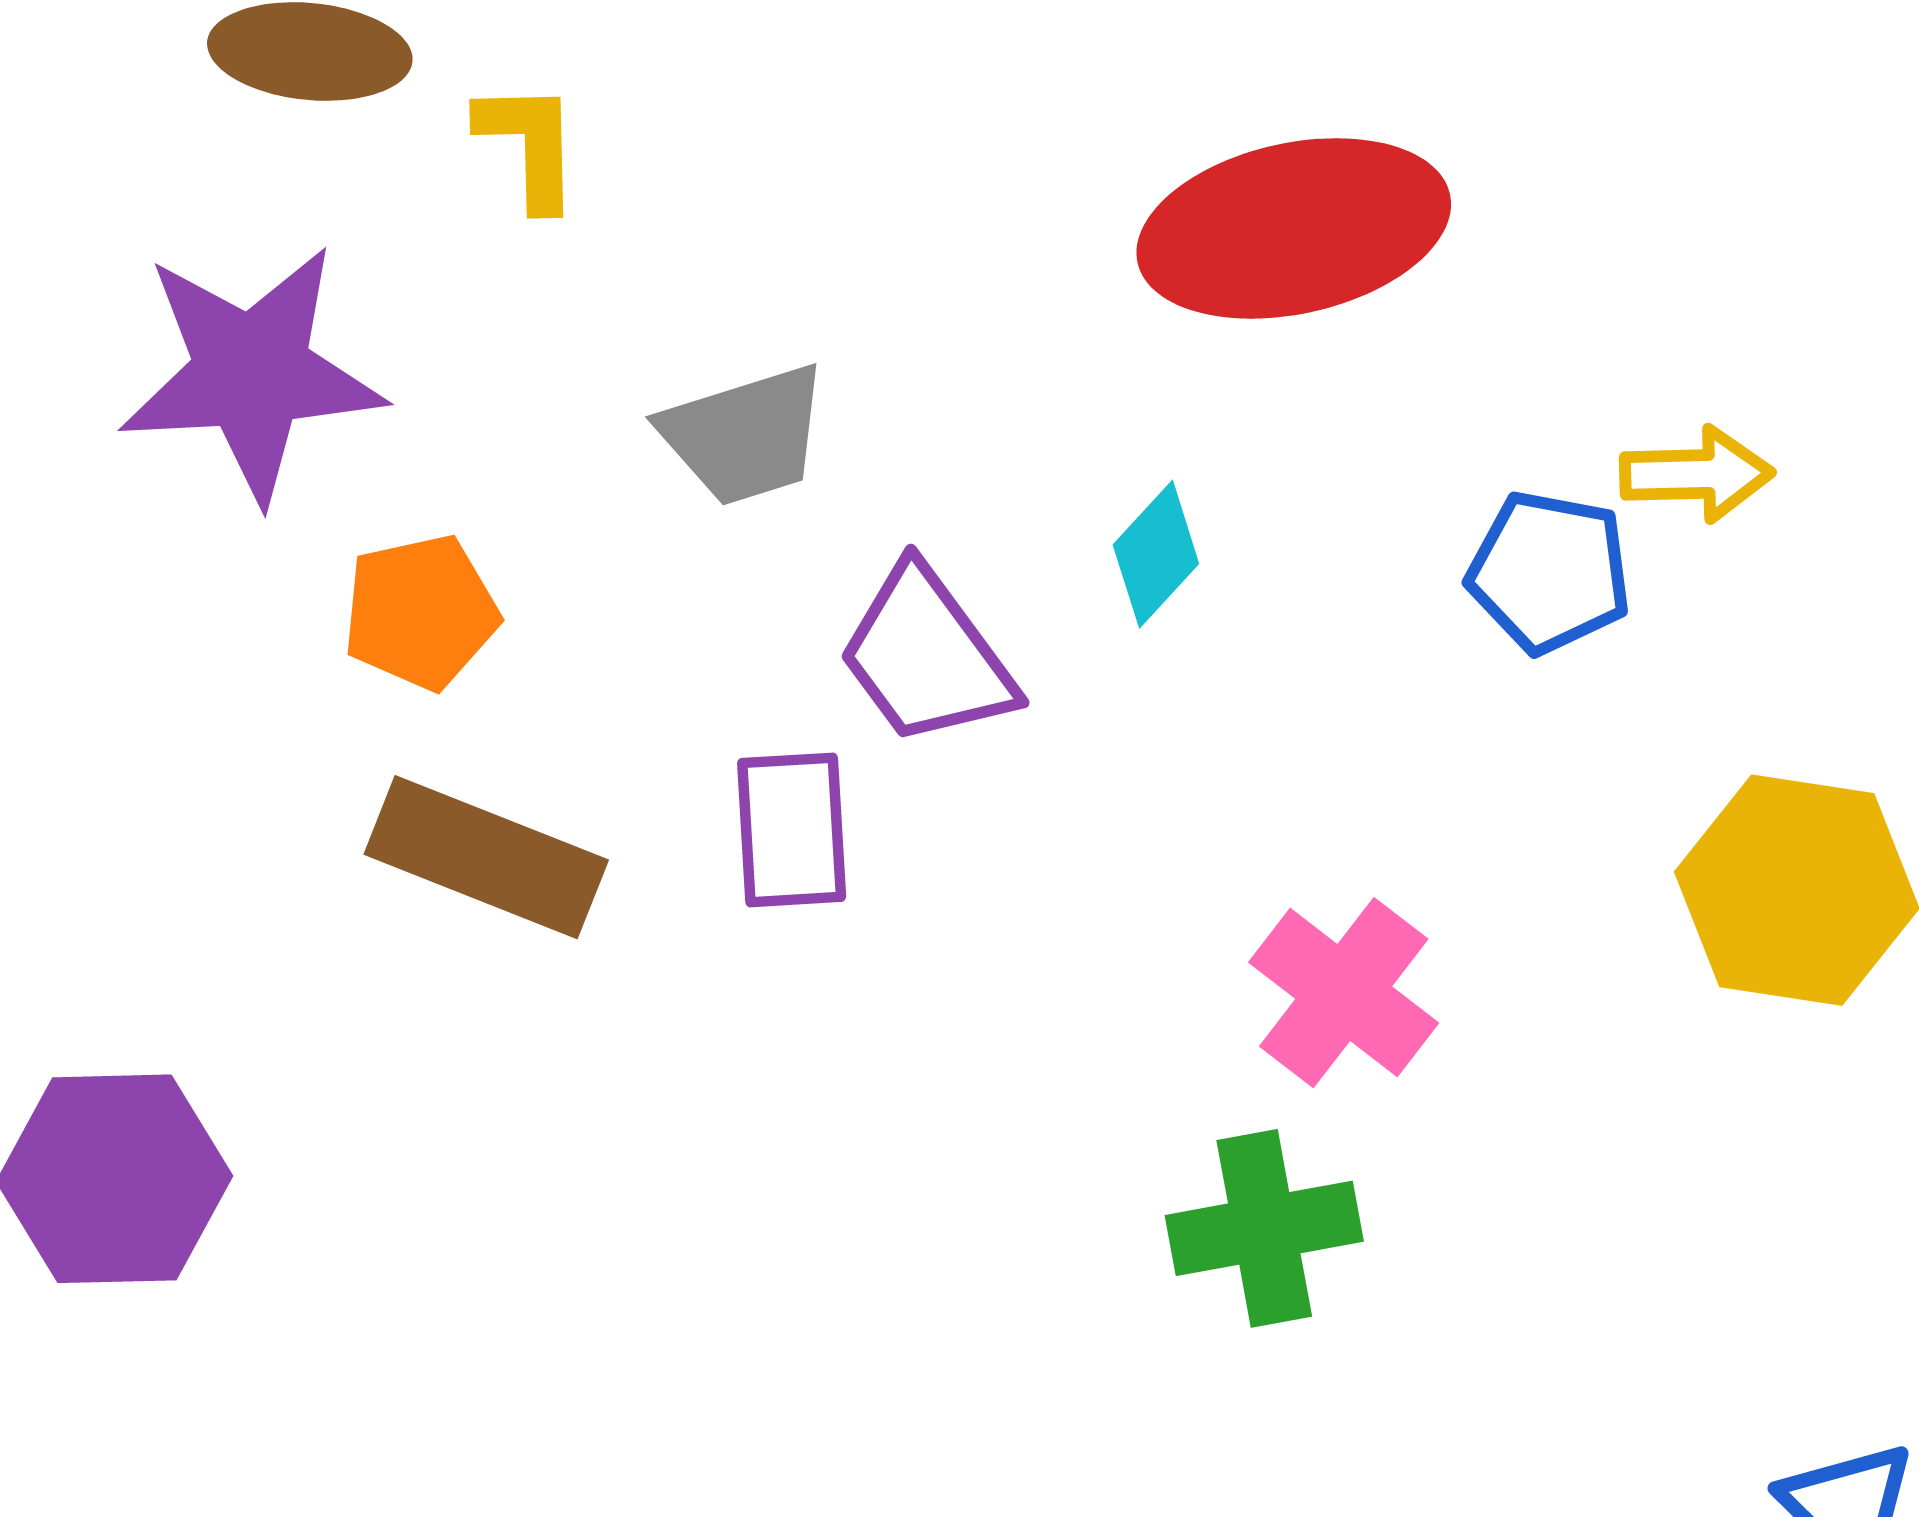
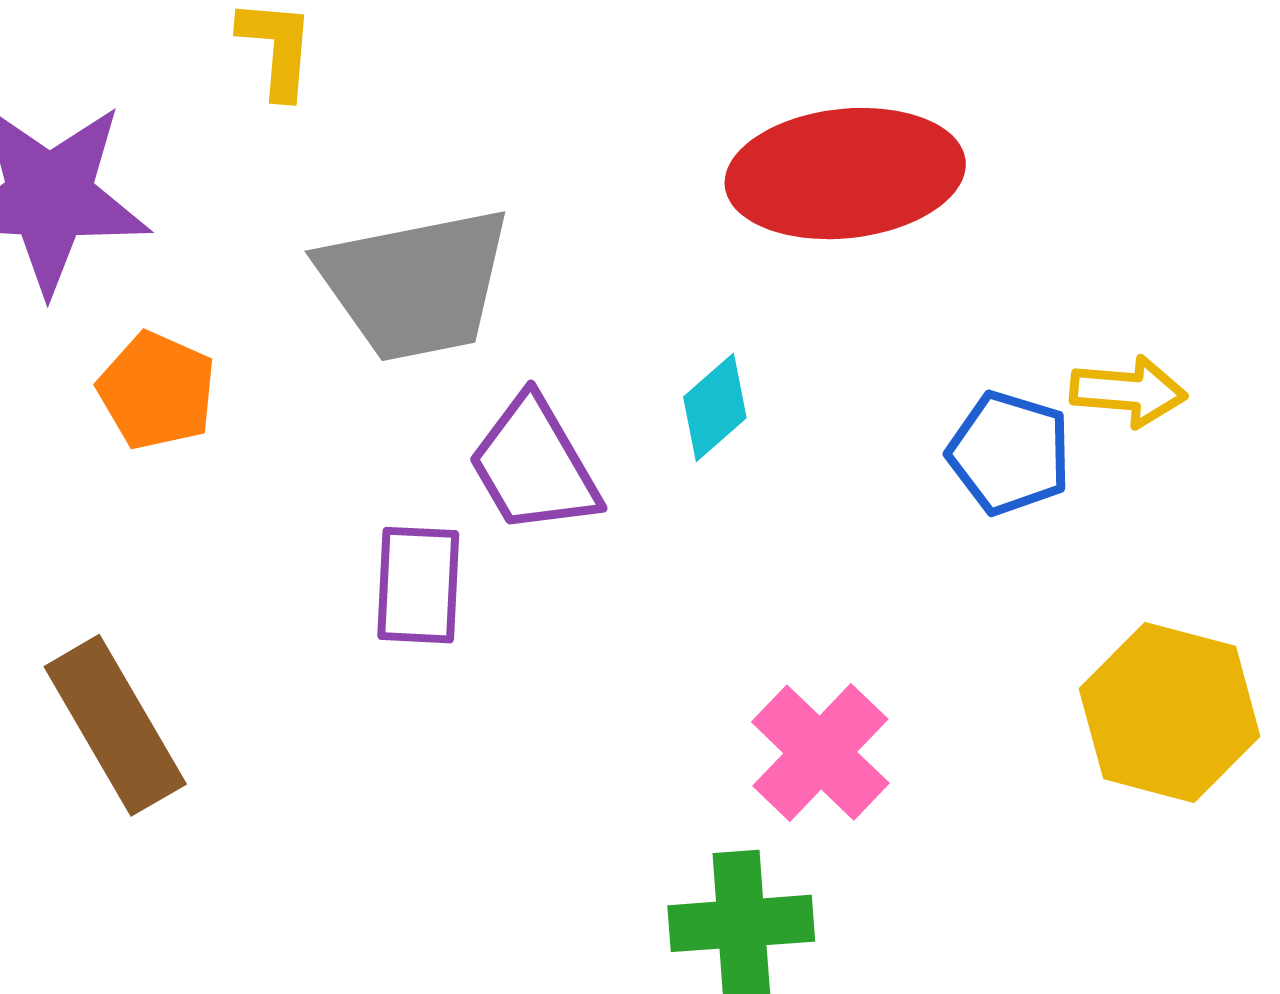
gray trapezoid: (745, 435) -> (415, 284), size x1.5
orange pentagon: (421, 612) -> (157, 391), turned 30
brown rectangle: (486, 857) -> (115, 725), moved, turned 32

